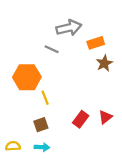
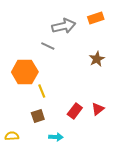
orange rectangle: (96, 43) -> (96, 18), moved
cyan arrow: (42, 147) -> (56, 137), moved

